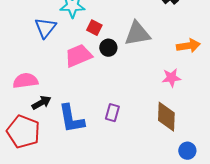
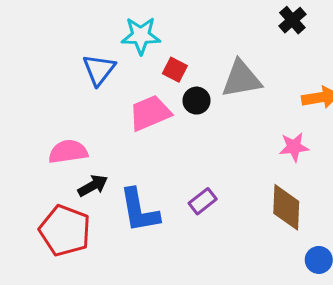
purple rectangle: (112, 113) -> (203, 201), turned 36

